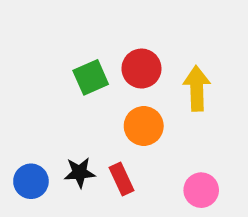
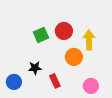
orange circle: (144, 126) -> (74, 57), moved
black star: (80, 172) -> (35, 68), moved

